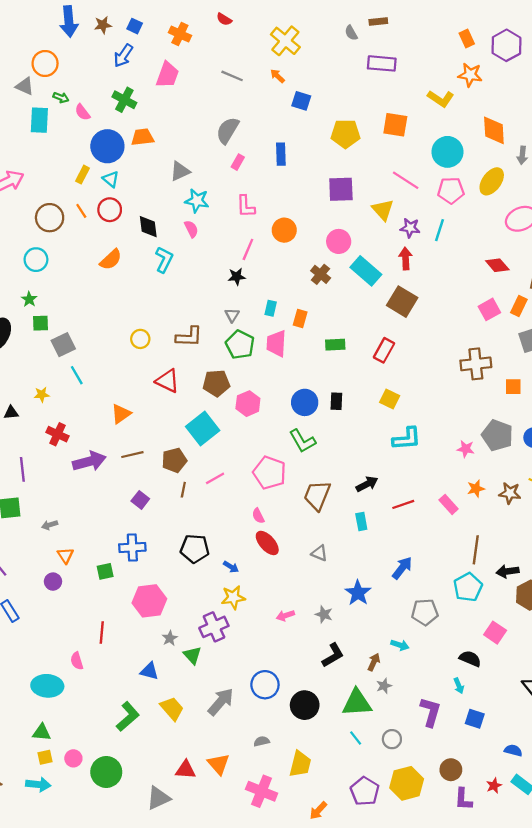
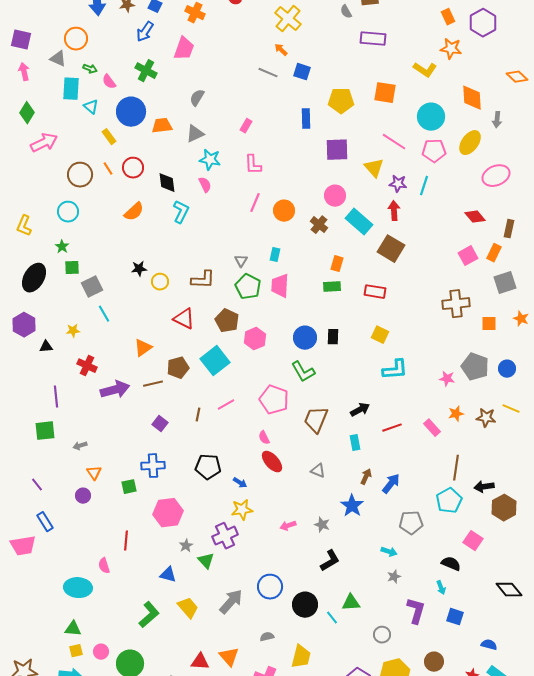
gray line: (232, 76) -> (268, 73), moved
gray semicircle: (228, 130) -> (197, 98), moved, size x0.7
orange trapezoid: (143, 137) -> (162, 126), moved
blue rectangle: (281, 154) -> (306, 119), moved
yellow rectangle: (82, 175) -> (109, 137), turned -63
cyan triangle: (111, 179) -> (91, 107), moved
orange circle: (284, 230) -> (284, 211), moved
black star: (237, 277) -> (139, 269), moved
orange rectangle: (300, 319) -> (337, 264), moved
red rectangle: (384, 350) -> (375, 292), turned 70
brown pentagon: (216, 383) -> (227, 321), turned 30
brown pentagon: (174, 460) -> (178, 368), moved
brown arrow: (374, 662) -> (366, 477), moved
gray star: (384, 686) -> (394, 577), moved
green triangle: (357, 703) -> (351, 603), size x0.7
cyan line: (356, 738) -> (332, 618), moved

